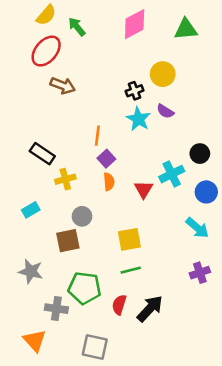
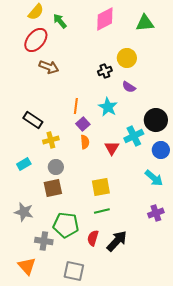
cyan star: (138, 119) -> (108, 107), moved
black circle: (200, 154) -> (156, 120), size x1.5
gray circle: (82, 216) -> (56, 167), moved

